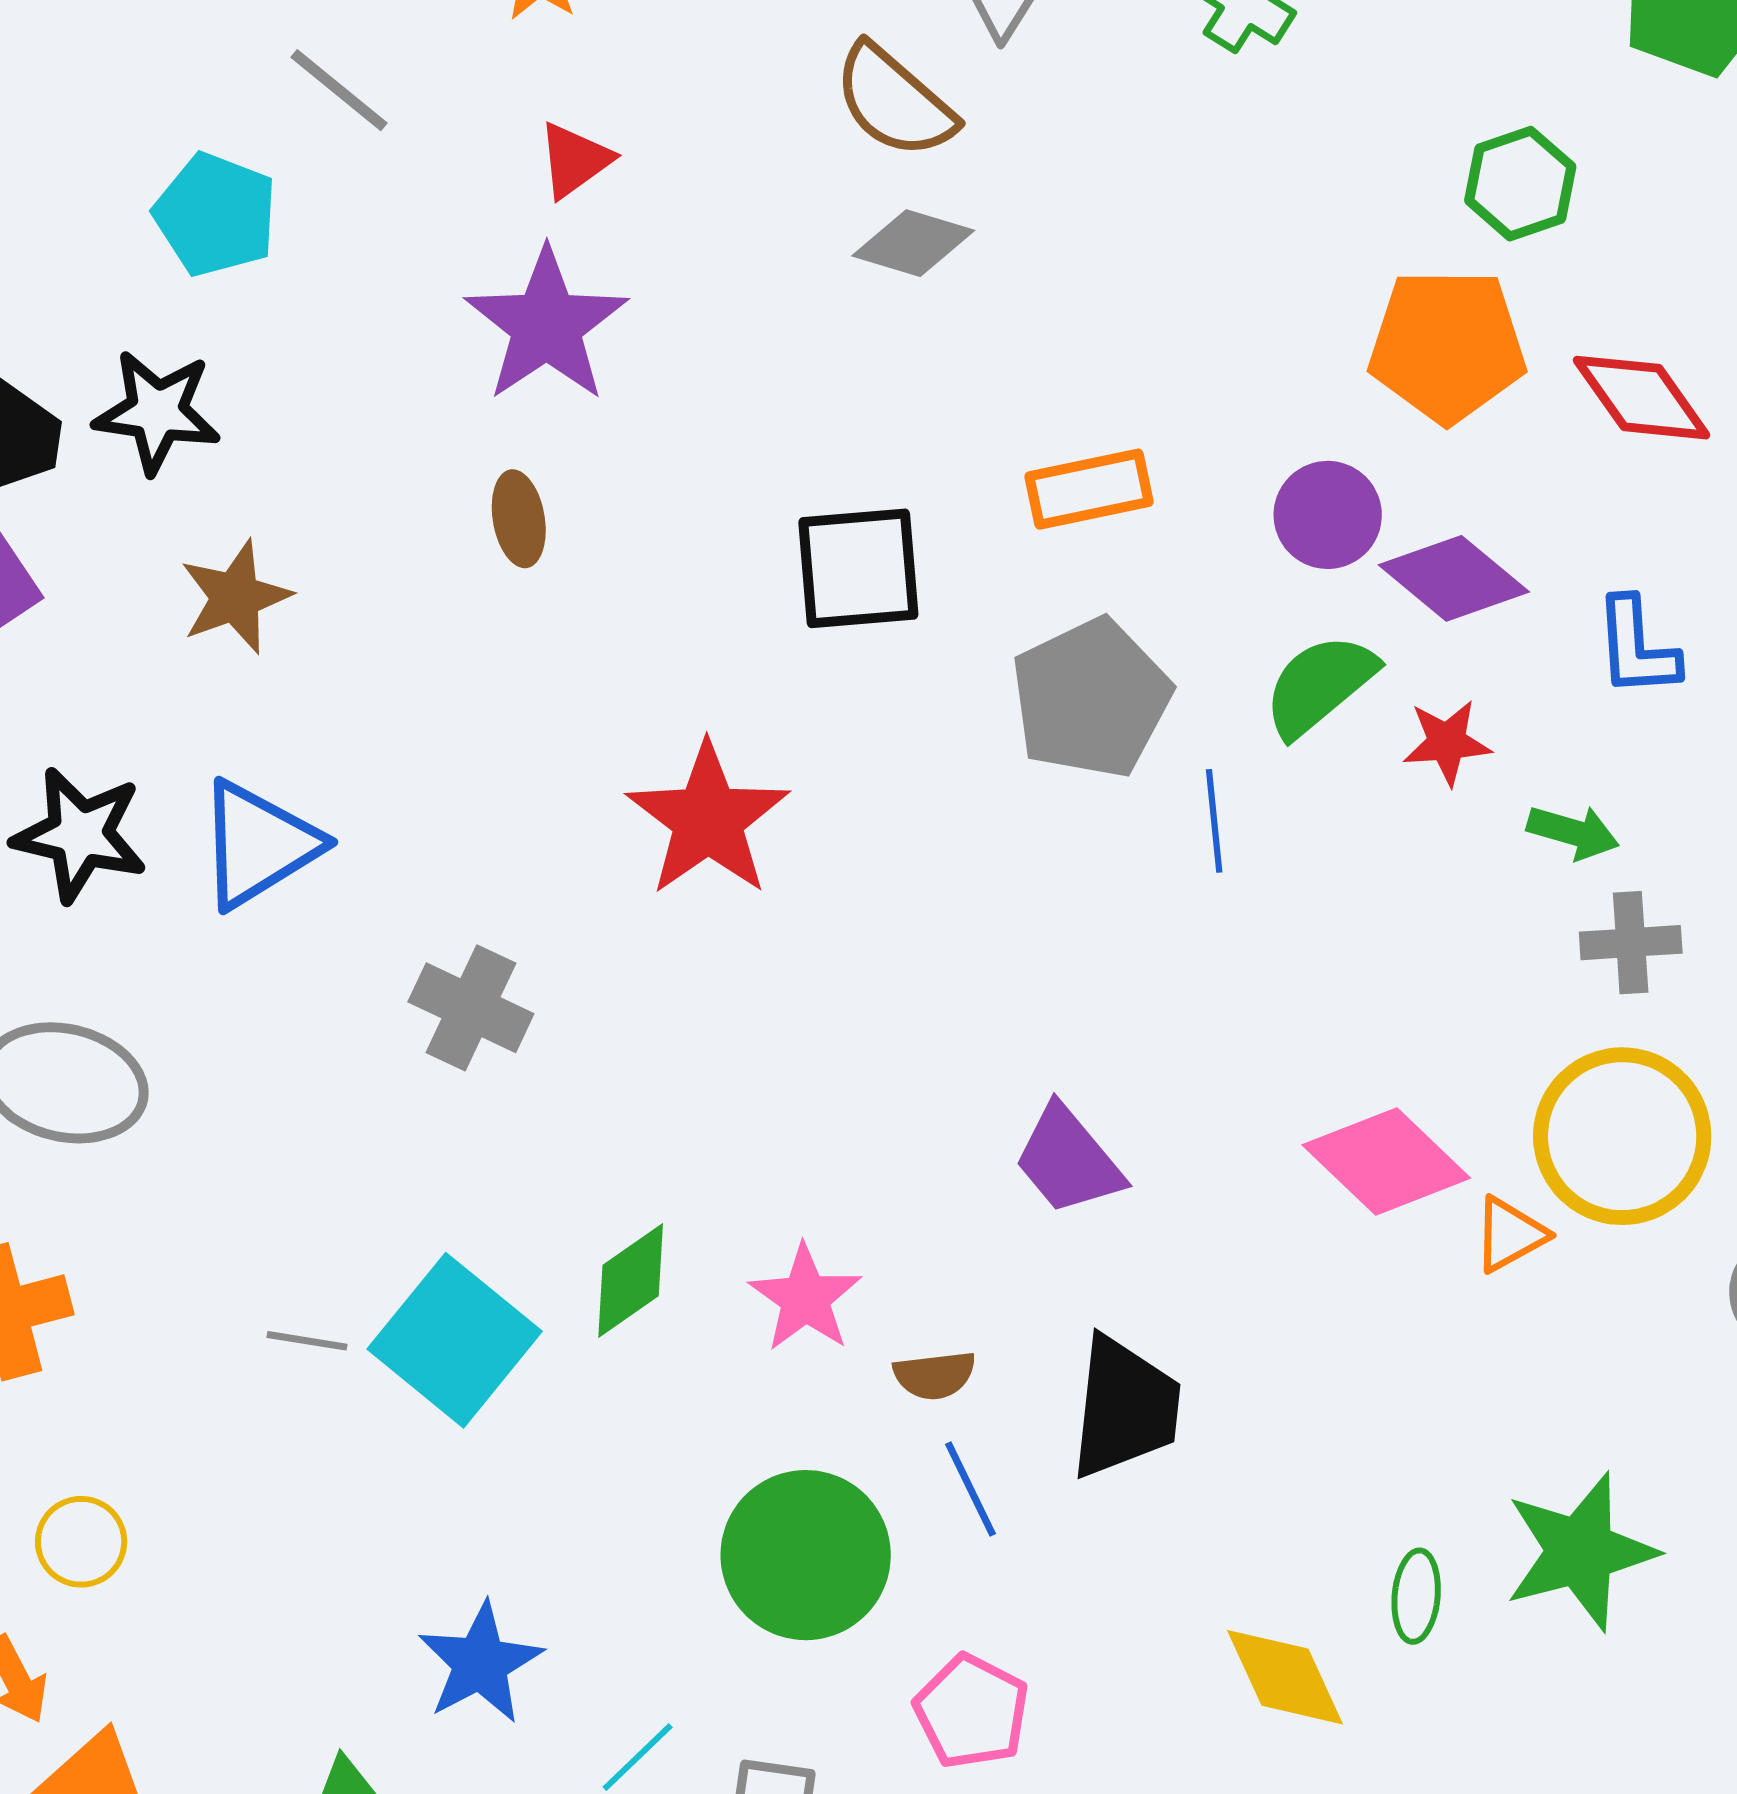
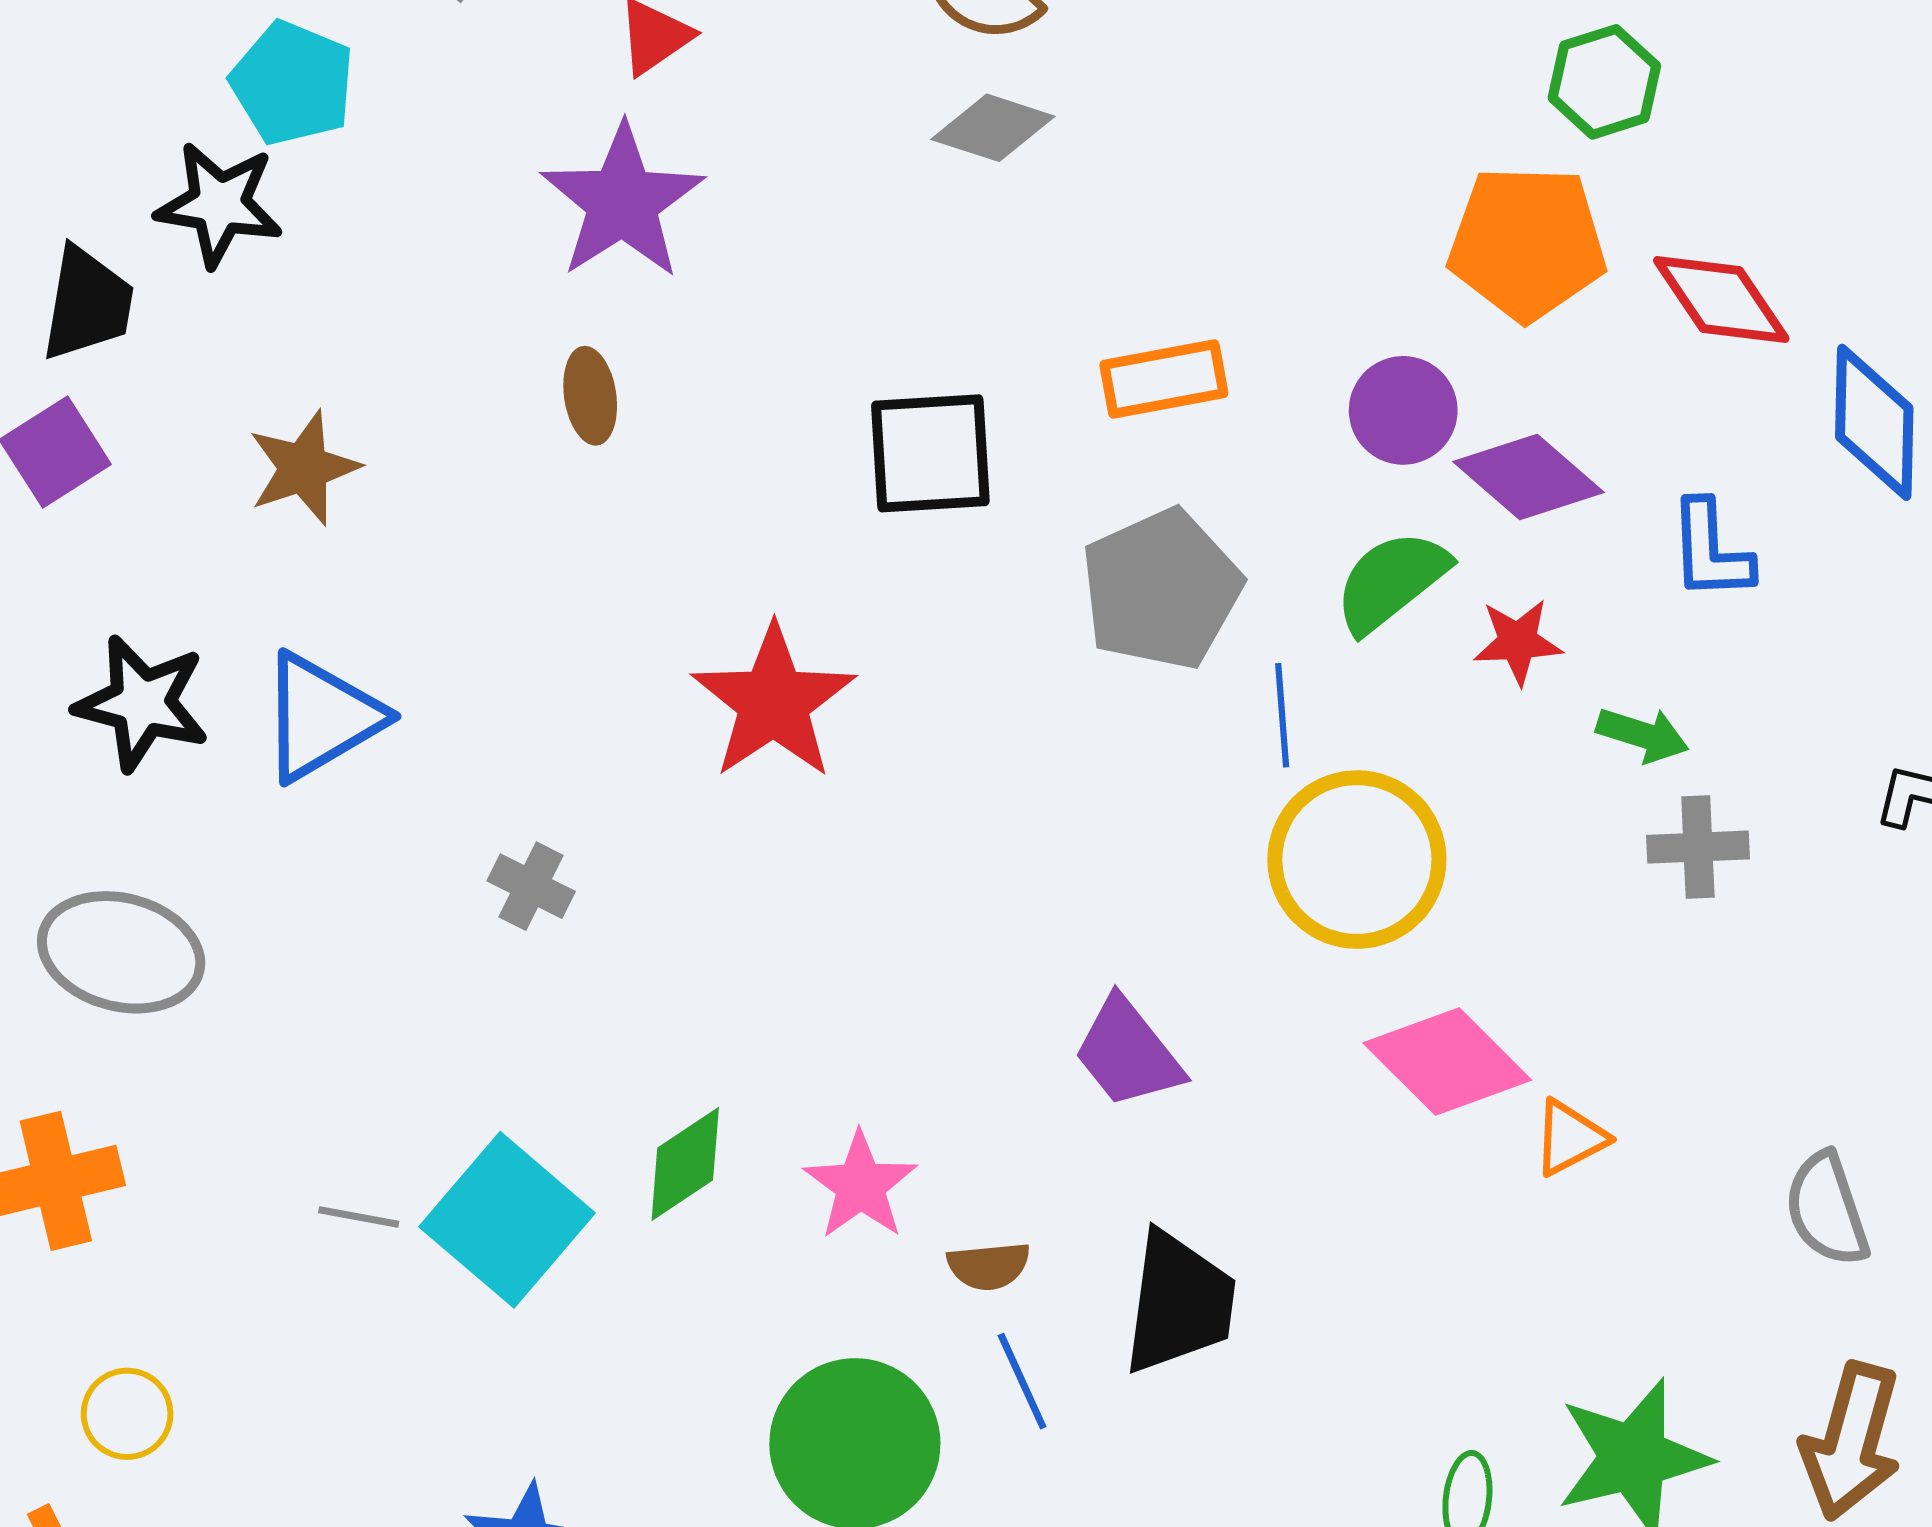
black star: (157, 412) -> (219, 204), moved
gray cross: (471, 1008) -> (531, 886), size x0.7
yellow circle: (1622, 1136) -> (1357, 860), moved

